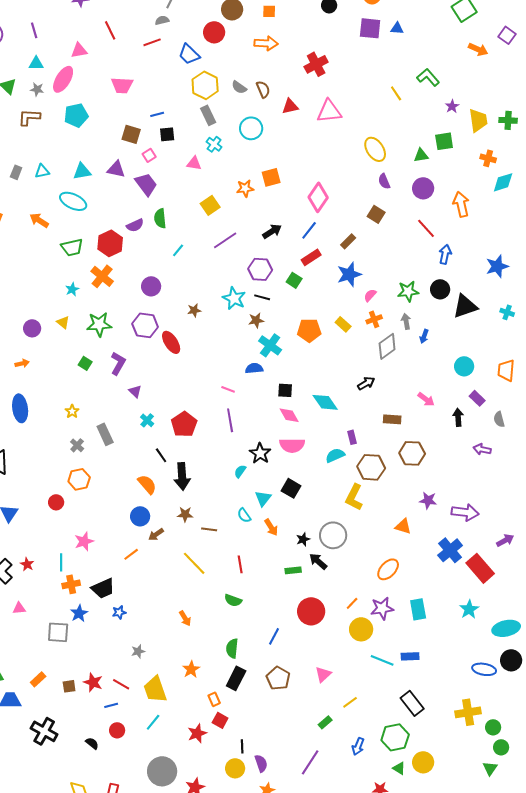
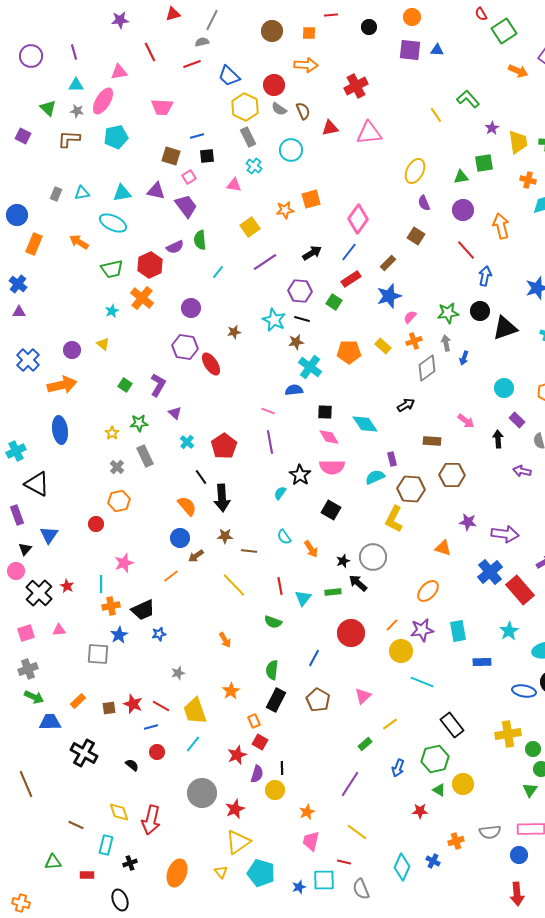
red circle: (214, 32) -> (274, 85), moved
yellow ellipse: (375, 149) -> (415, 171), turned 60
green star: (99, 324) -> (139, 423), moved, size x0.7
orange arrow: (22, 363) -> (62, 385), size x2.0
cyan triangle: (263, 498) -> (303, 598), moved
blue rectangle: (410, 656) -> (482, 662), moved
purple semicircle: (261, 763) -> (257, 774), moved, turned 36

